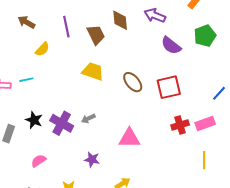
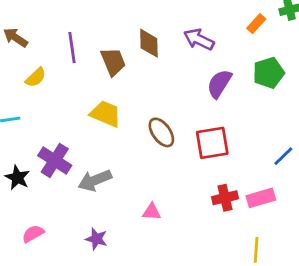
purple semicircle: (171, 45) -> (219, 84), turned 80
gray arrow: (88, 119) -> (95, 180), size x1.6
purple cross: (62, 123) -> (55, 160), moved
pink triangle: (129, 138) -> (152, 212), size x0.6
pink semicircle: (39, 161) -> (33, 234), moved

